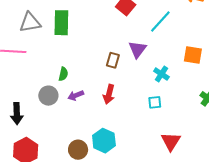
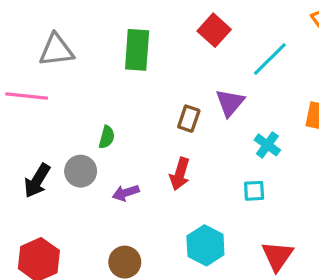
green rectangle: (61, 23) -> (137, 50), moved
purple arrow: (76, 95) -> (126, 193), moved
black arrow: (17, 114) -> (37, 181), moved, turned 30
cyan hexagon: (104, 141) -> (205, 245), moved

